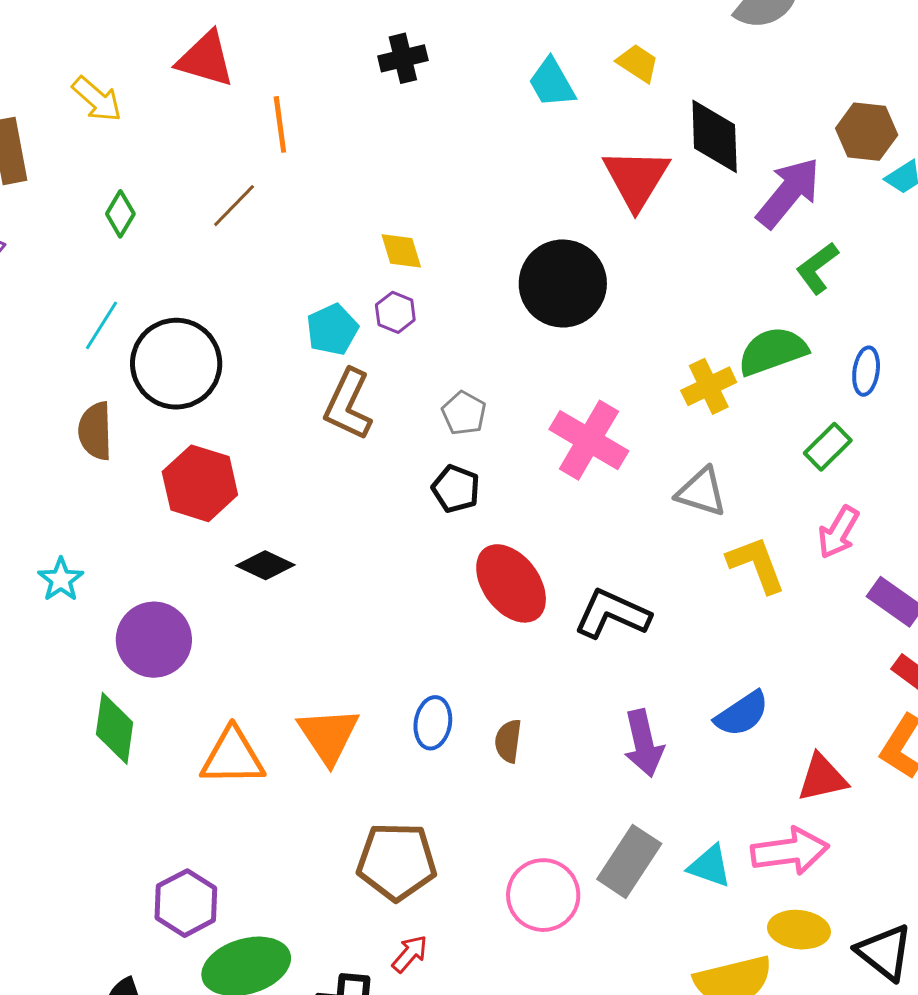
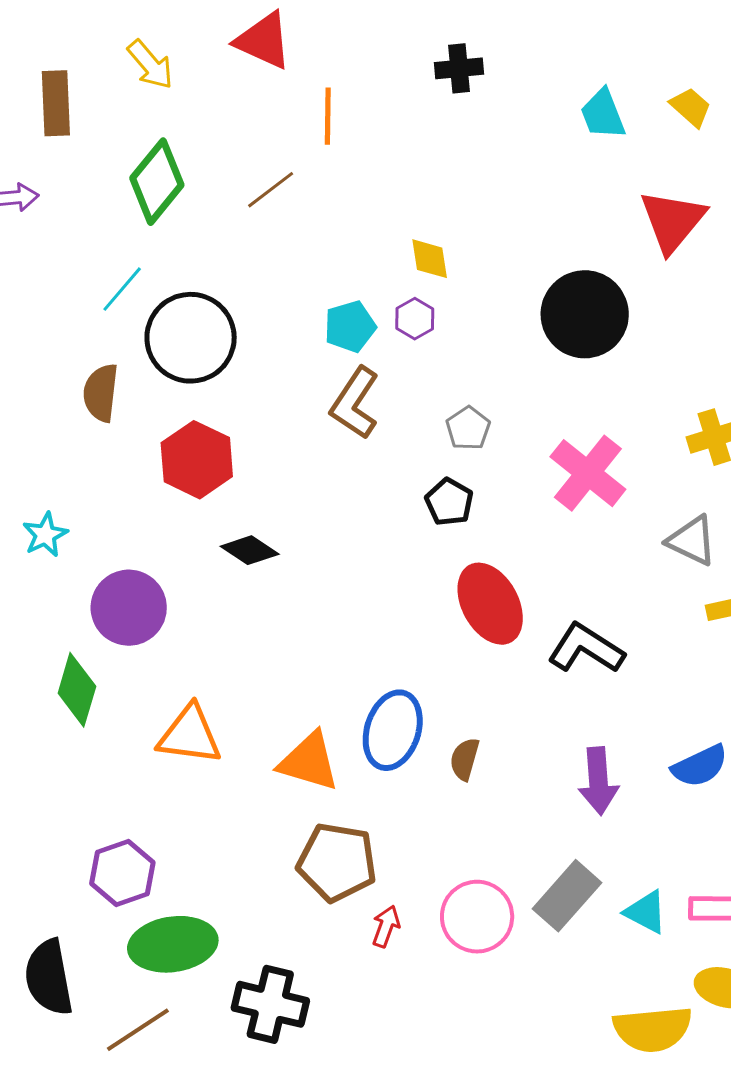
green diamond: (120, 214) -> (157, 182), size x1.8
blue ellipse: (433, 723) -> (393, 730), size x1.5
orange triangle: (328, 736) -> (309, 762), moved, turned -48
red arrow: (410, 954) -> (386, 926), moved, turned -30

